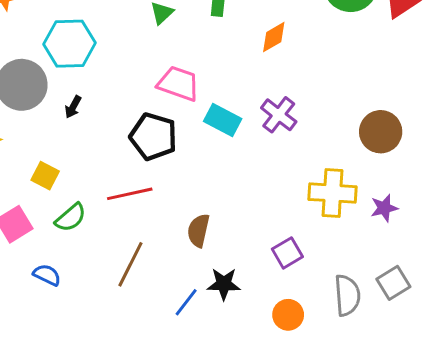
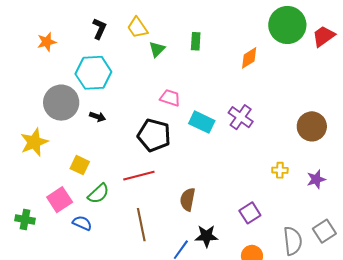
orange diamond: (274, 37) -> (249, 58), moved
pink trapezoid: (178, 84) -> (170, 98), size x0.7
black arrow: (73, 107) -> (98, 117), turned -98
yellow cross: (333, 193) -> (280, 170), size x0.5
brown line: (130, 264) -> (141, 225), turned -36
blue semicircle: (47, 275) -> (82, 223), moved

